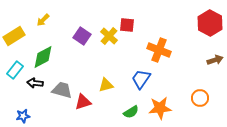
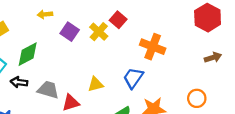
yellow arrow: (43, 20) -> (45, 14), moved, turned 40
red square: (127, 25) -> (118, 20), turned 35

